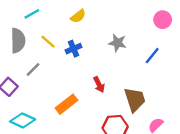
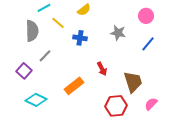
pink circle: (163, 20) -> (146, 16), moved
yellow line: (48, 42) -> (58, 23), moved
blue cross: (73, 49) -> (80, 38), turned 32

